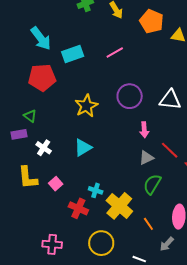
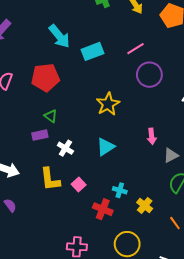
red pentagon: (42, 78) -> (45, 77), moved
purple circle: (130, 96) -> (149, 75), moved
pink arrow: (144, 130) -> (152, 136), moved
yellow cross: (119, 206) -> (145, 206), size x0.6

